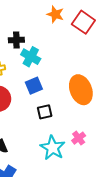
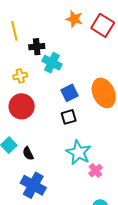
blue square: (34, 86) -> (69, 93), moved
pink cross: (79, 138) -> (95, 171), moved

